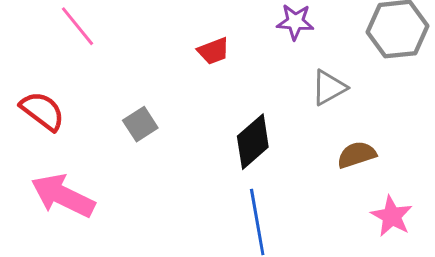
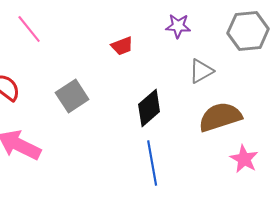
gray square: (140, 124) -> (72, 96), size x1.4
brown semicircle: (357, 155) -> (220, 117), size x1.6

